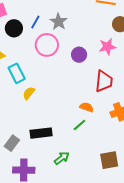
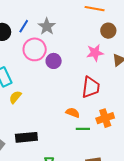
purple circle: (79, 55) -> (54, 61), moved
green line: (79, 125) -> (83, 129), moved, turned 40

